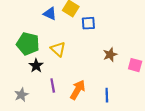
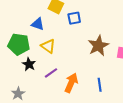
blue triangle: (50, 14) -> (38, 24), moved
brown star: (110, 55) -> (98, 46), size x1.5
purple line: (53, 86) -> (51, 73), moved, turned 72

